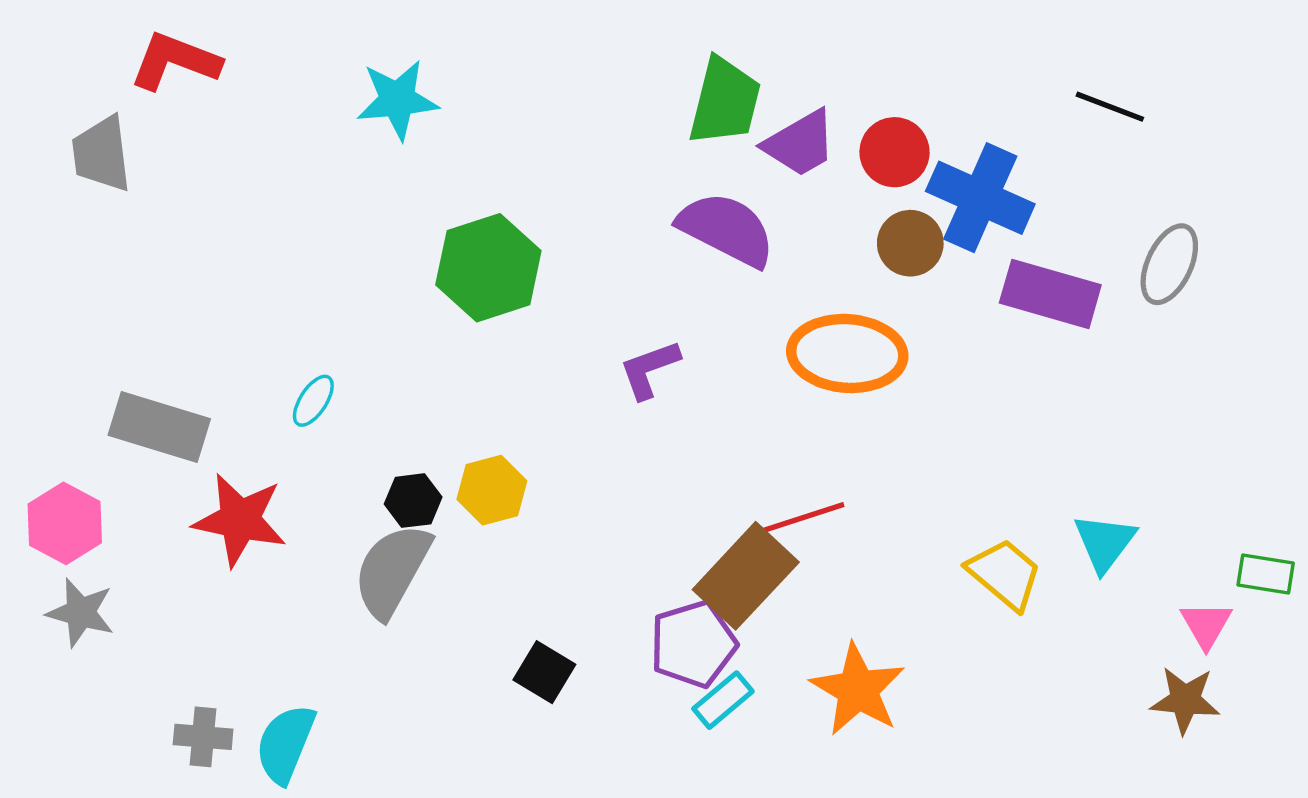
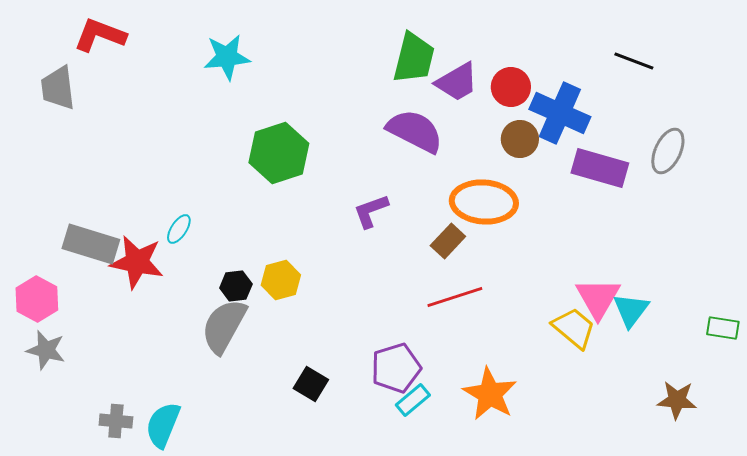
red star: (240, 520) -> (137, 262), moved
brown rectangle: (746, 576) -> (448, 241), moved, size x0.6
pink triangle: (1206, 625) -> (598, 298), moved, size x1.5

